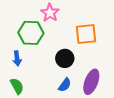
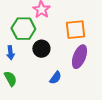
black circle: (65, 58) -> (41, 49), moved
purple ellipse: (91, 82) -> (79, 57), moved

